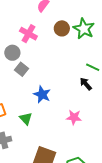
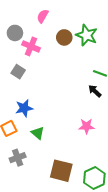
gray circle: (12, 53) -> (15, 33), moved
gray square: (21, 69) -> (18, 72), moved
blue star: (42, 94) -> (24, 108), moved, turned -30

